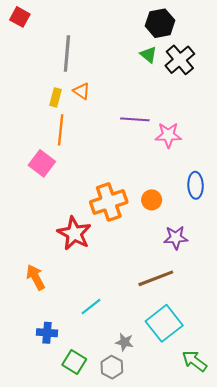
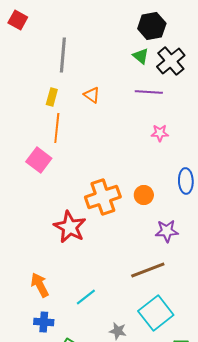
orange triangle: (82, 91) -> (92, 95), moved
purple line: (135, 119) -> (149, 92), moved
pink star: (168, 135) -> (160, 133), size x0.7
orange arrow: (36, 277) -> (40, 285), moved

